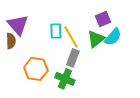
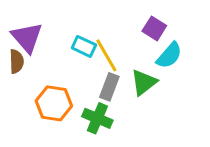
purple square: (103, 19) -> (154, 28), turned -35
cyan rectangle: (56, 31) -> (84, 46), turned -63
green triangle: (96, 39) -> (144, 82), moved

